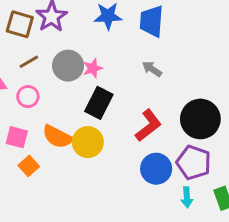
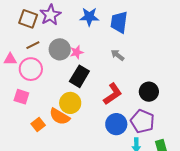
pink circle: (28, 97) -> (31, 69), size x1.5
black circle: (200, 119) -> (149, 92), size x0.7
orange semicircle: (57, 137) -> (60, 116), moved
orange square: (29, 166) -> (38, 124), moved

